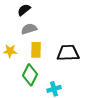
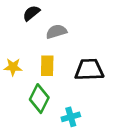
gray semicircle: (29, 29) -> (56, 32), moved

